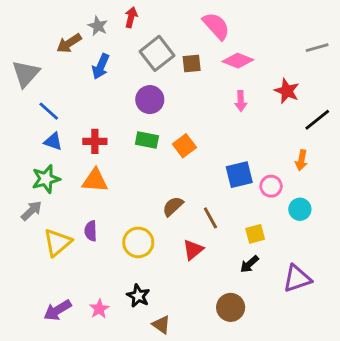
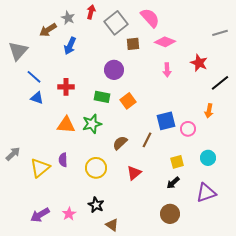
gray square: (157, 53) -> (116, 23), moved
purple circle: (150, 100) -> (114, 70), moved
red cross: (95, 141) -> (66, 87), moved
green star: (46, 179) -> (92, 124), moved
cyan circle: (300, 209) -> (208, 158), moved
gray arrow: (31, 211) -> (13, 154), moved
brown line: (210, 218) -> (147, 140), moved, turned 56
brown circle: (231, 307) -> (170, 214), moved

